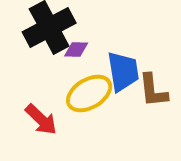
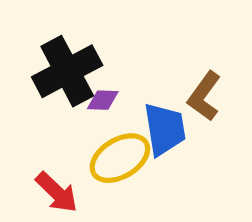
brown L-shape: (153, 90) -> (204, 96), moved, turned 42

